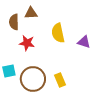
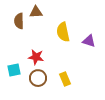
red star: (27, 43) -> (36, 57), moved
brown circle: (33, 79) -> (38, 78), size x0.7

